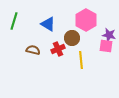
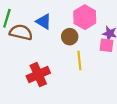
red cross: (58, 49) -> (38, 75), moved, size x1.5
brown semicircle: (33, 50) -> (21, 32), moved, size x1.5

